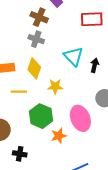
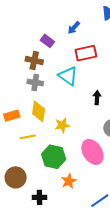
cyan triangle: (73, 56) -> (68, 76), moved
orange star: (59, 136) -> (69, 181), moved

